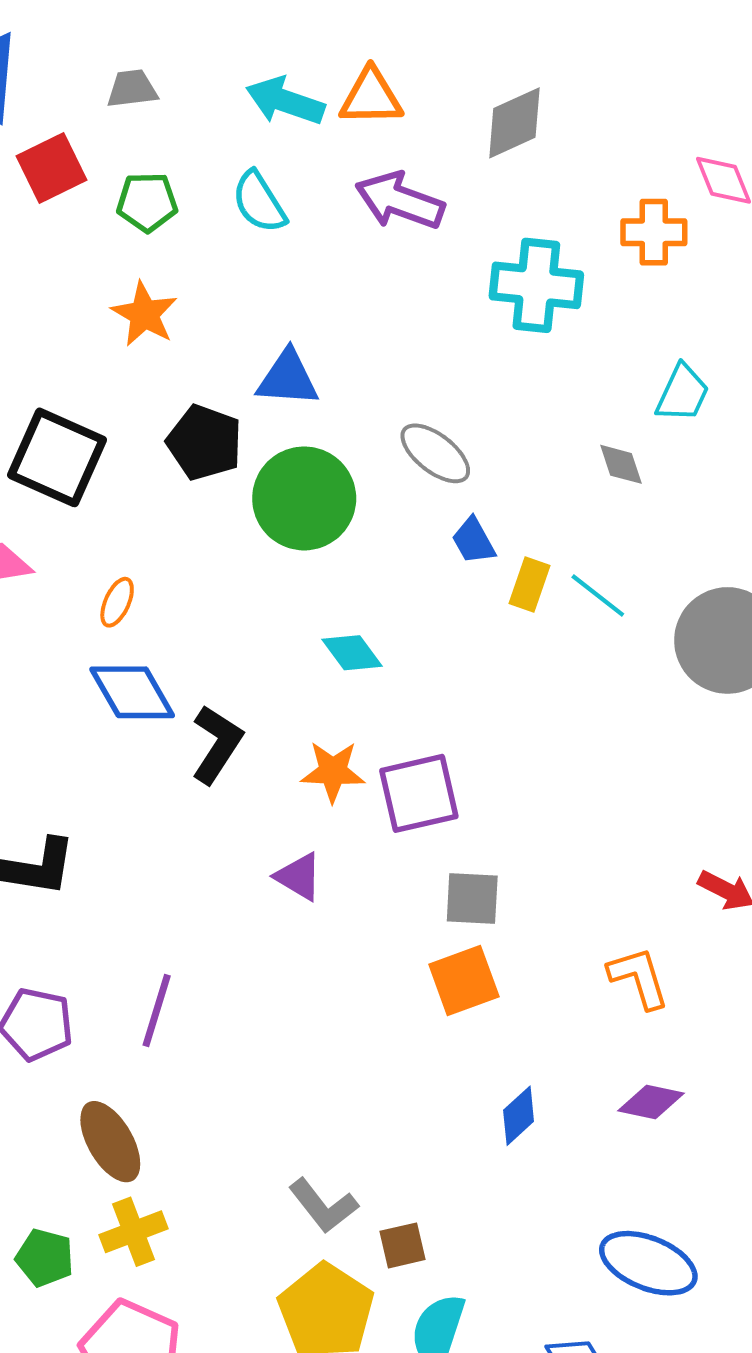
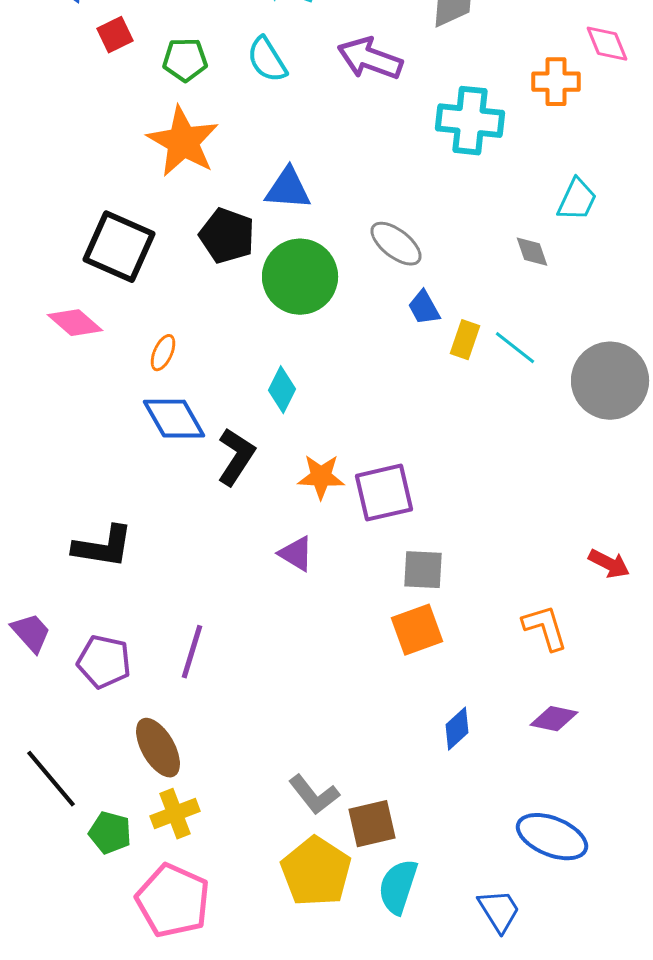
red square: (52, 168) -> (115, 35), size x0.7
orange star: (144, 314) -> (183, 142), size x1.5
cyan diamond: (352, 653) -> (282, 390), moved, turned 63
brown square: (403, 1245) -> (372, 824), size x1.4

